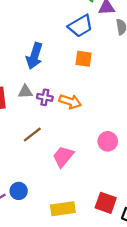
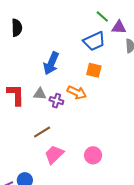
orange arrow: (70, 102) -> (77, 93), moved
pink circle: (108, 141) -> (93, 155), moved
pink trapezoid: (63, 156) -> (54, 155), moved

